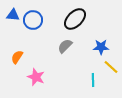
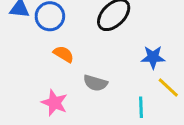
gray semicircle: (65, 46) -> (95, 83), moved, turned -119
orange semicircle: (17, 57) -> (64, 54), moved, turned 88

